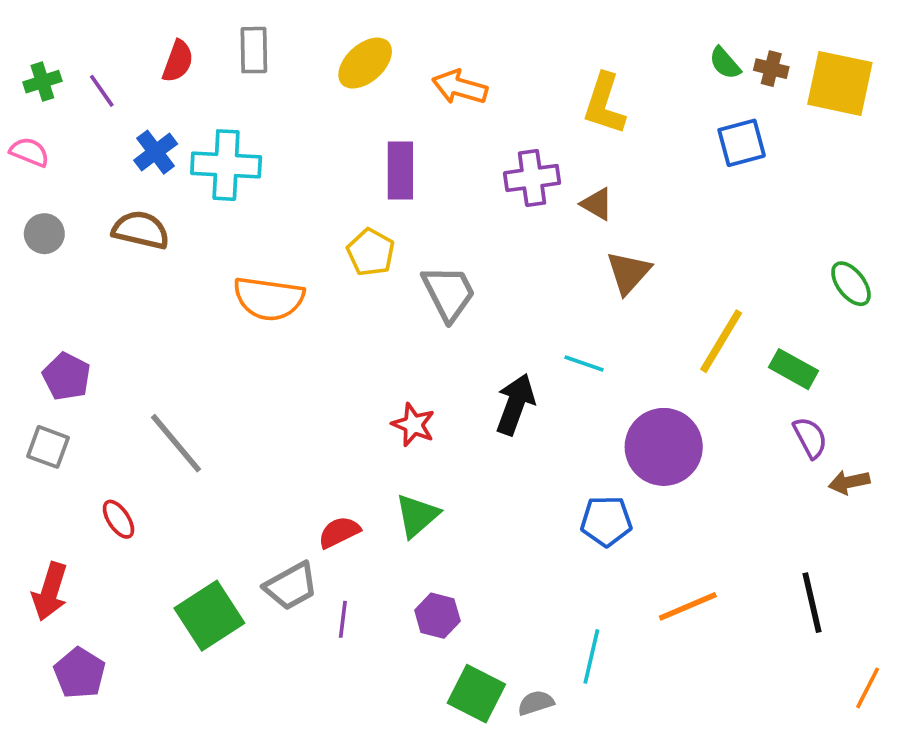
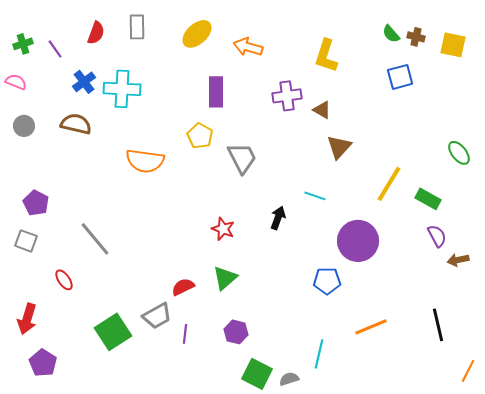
yellow square: (840, 83) -> (453, 45), size x0.7
black arrow: (515, 404) -> (278, 218), size x0.7

